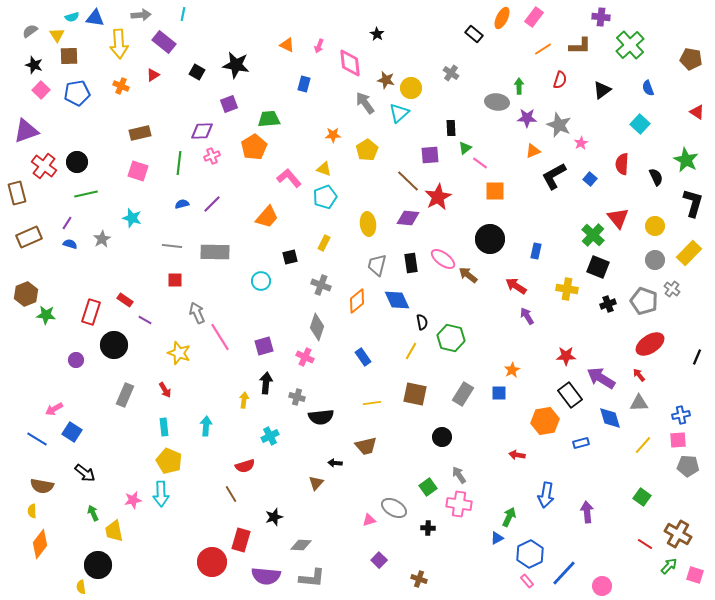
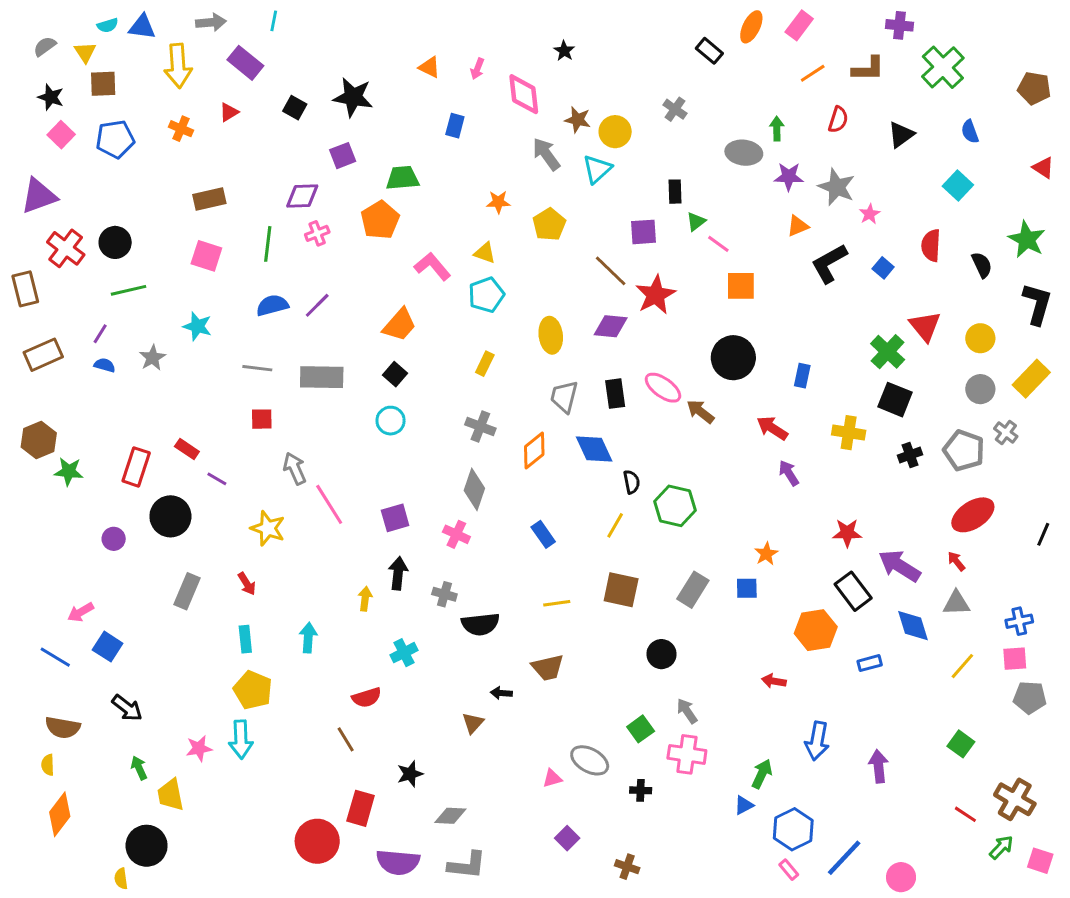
blue semicircle: (182, 204) -> (272, 305), size x1.5
black square: (290, 257) -> (395, 374), moved, turned -35

